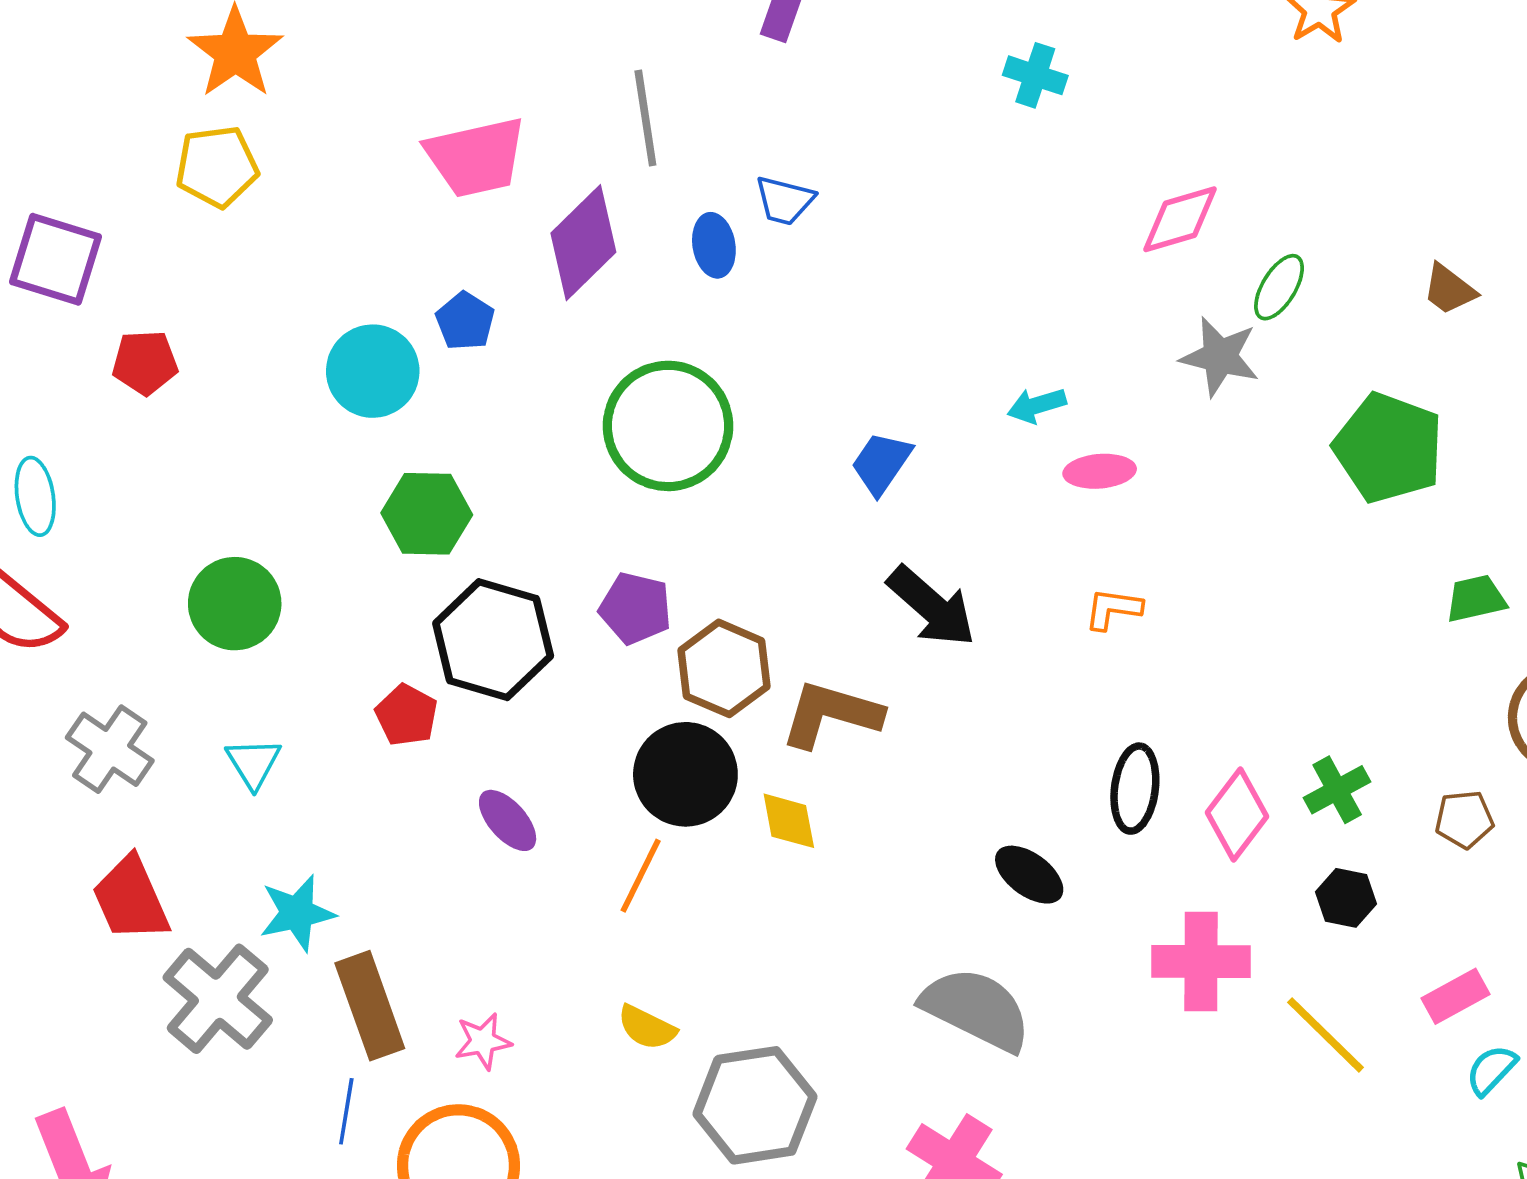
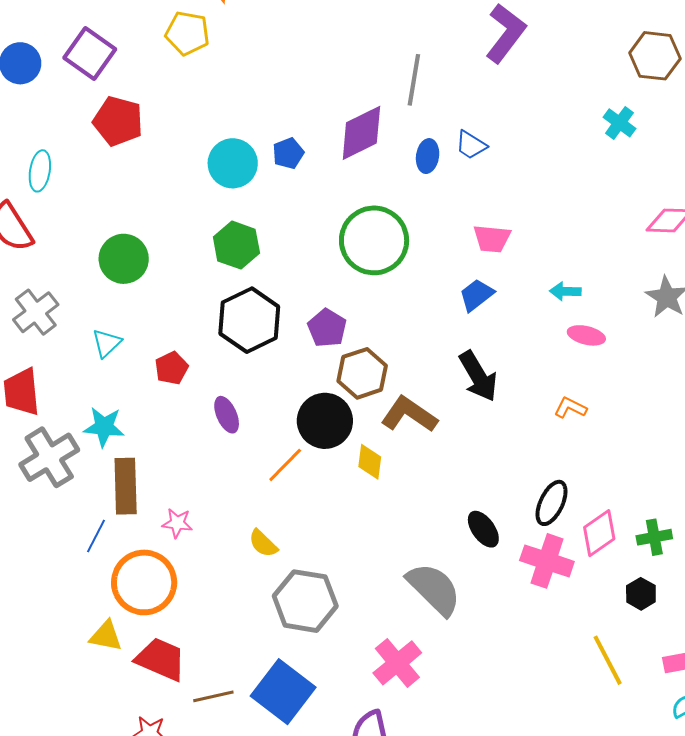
pink trapezoid: (476, 157) -> (492, 239), moved, size x0.7
red pentagon: (145, 363) -> (118, 121), size x1.4
red pentagon: (407, 715) -> (171, 368), moved
pink cross: (1201, 962) -> (547, 561), moved

